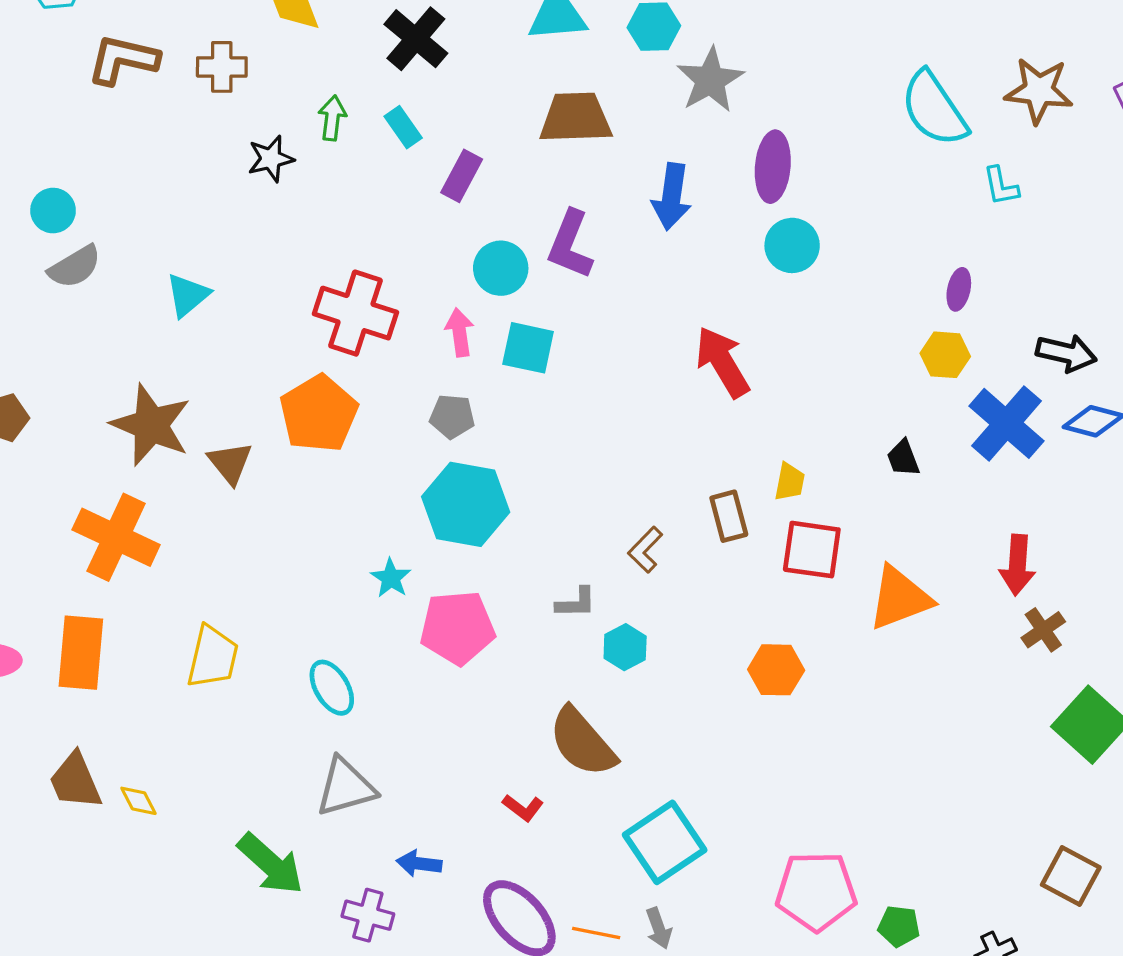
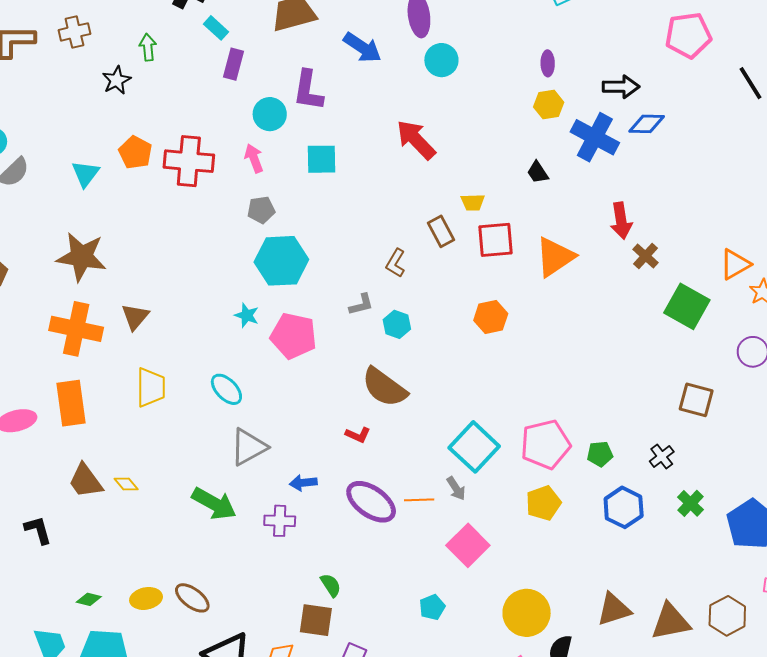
cyan rectangle: (403, 127) -> (216, 28), moved
blue arrow: (672, 197) -> (362, 47), turned -51
cyan square: (528, 348) -> (322, 159), moved
orange pentagon: (319, 414) -> (135, 153), moved, size x0.7
brown triangle: (230, 463) -> (135, 317), moved, turned 32
yellow trapezoid: (790, 482) -> (473, 202), turned 90
pink pentagon: (457, 628) -> (294, 336), turned 30
cyan square: (665, 842) -> (474, 447), moved

